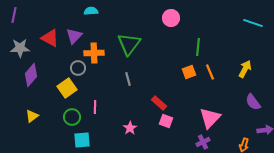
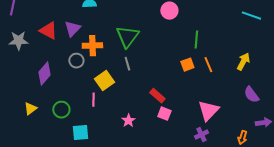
purple diamond: (31, 75) -> (44, 74), moved
gray line: (128, 79) -> (127, 64), moved
yellow square: (67, 88) -> (104, 81), moved
green circle: (72, 117) -> (61, 110), moved

